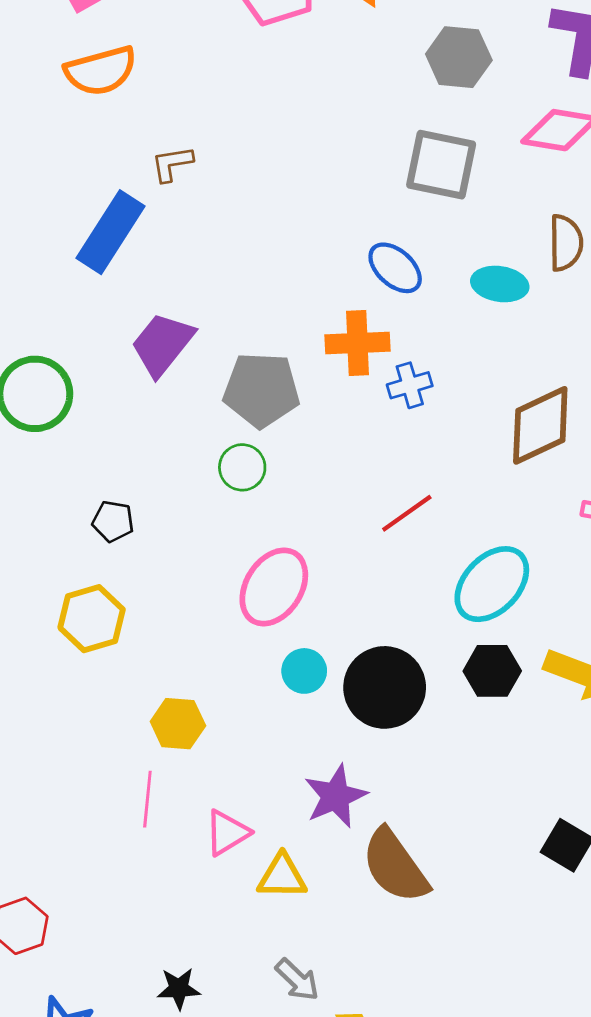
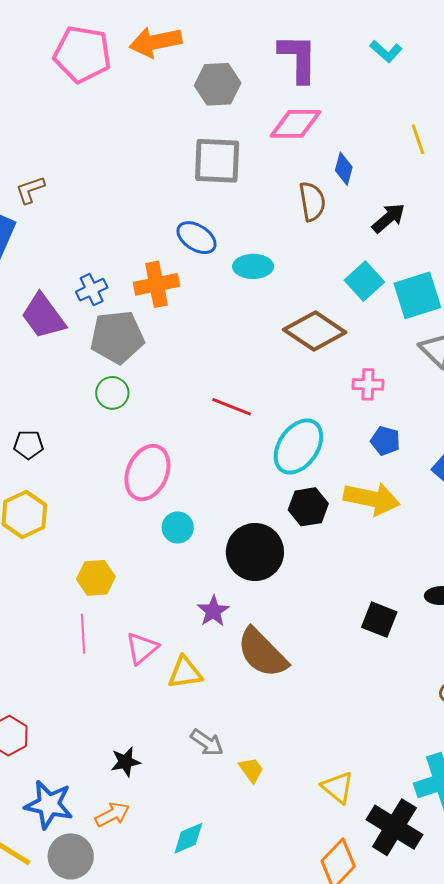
cyan ellipse: (500, 284) -> (253, 266), moved
orange cross: (358, 343) -> (156, 284), moved
purple trapezoid: (162, 344) -> (43, 316), turned -66
blue cross: (410, 385) -> (92, 290), moved
brown diamond: (540, 425) -> (315, 331), turned 68
red line: (407, 513) -> (232, 407), turned 66
black circle: (385, 687) -> (255, 552), moved
purple star: (336, 796) -> (213, 611), size x0.7

